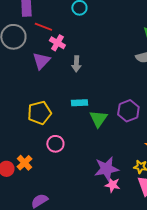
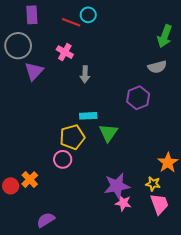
red line: (43, 27) -> (71, 22), moved
purple triangle: (41, 61) -> (34, 71), moved
purple hexagon: (128, 111) -> (138, 98), moved
yellow pentagon: (39, 113) -> (72, 137), moved

